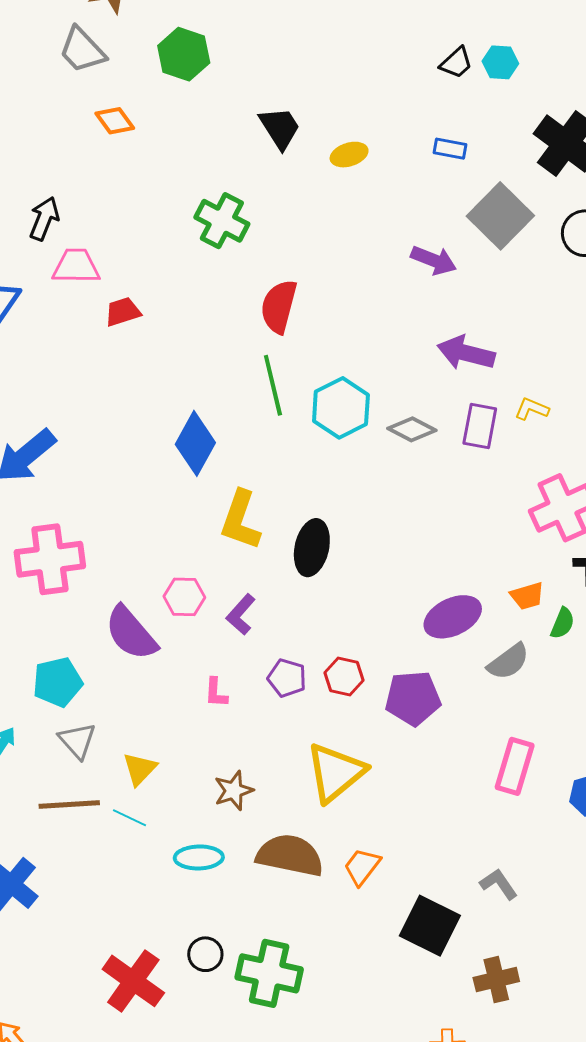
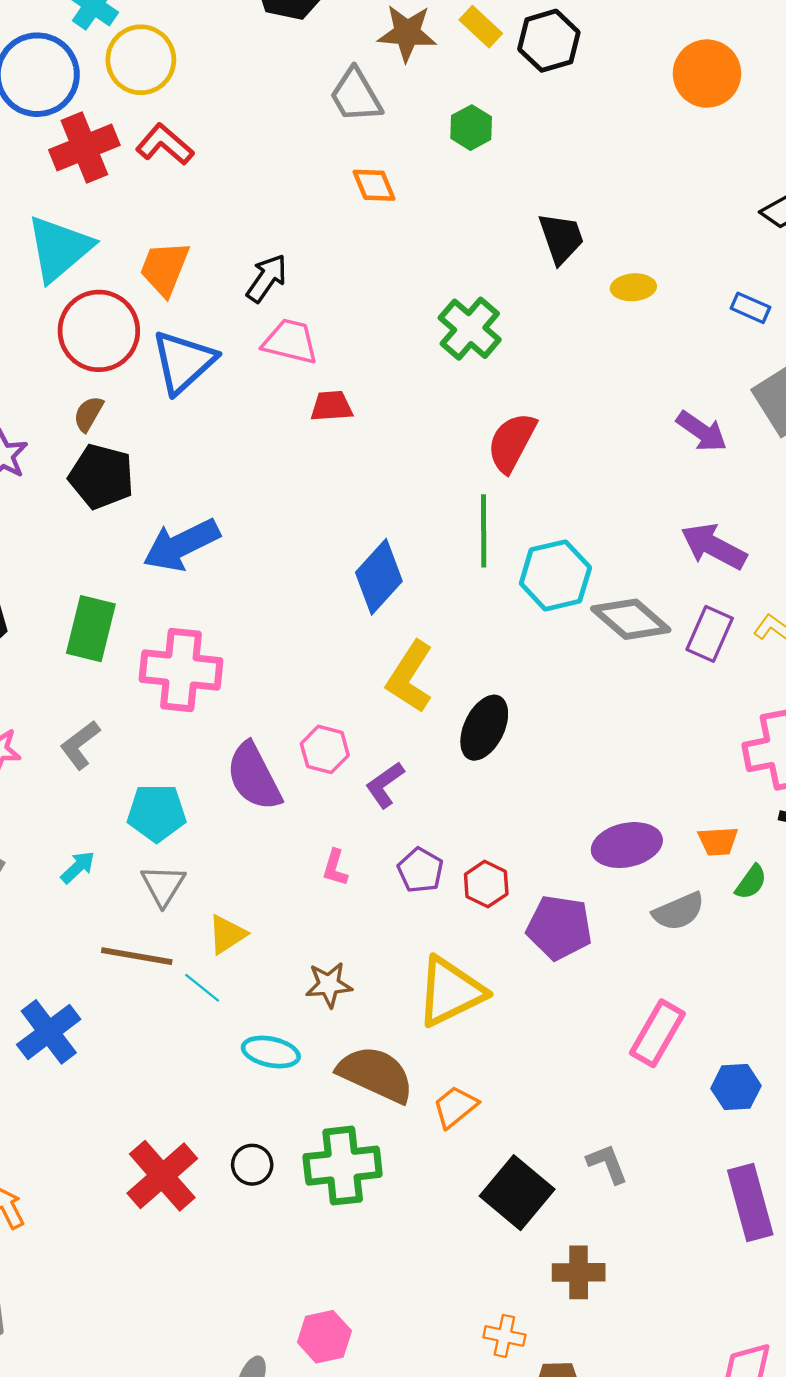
green hexagon: (184, 54) -> (471, 128), size x0.7
gray diamond: (412, 429) -> (631, 619), size x1.4
green cross: (269, 973) -> (343, 1166), moved, turned -32

